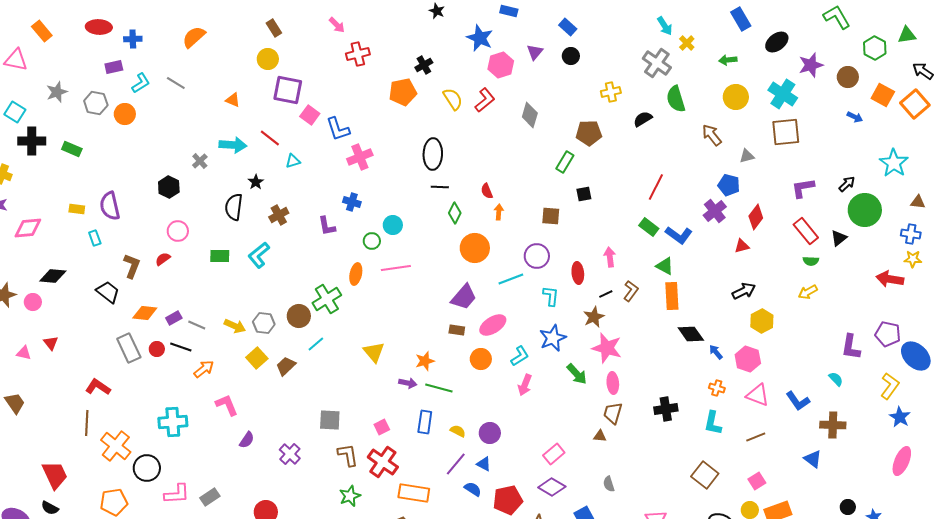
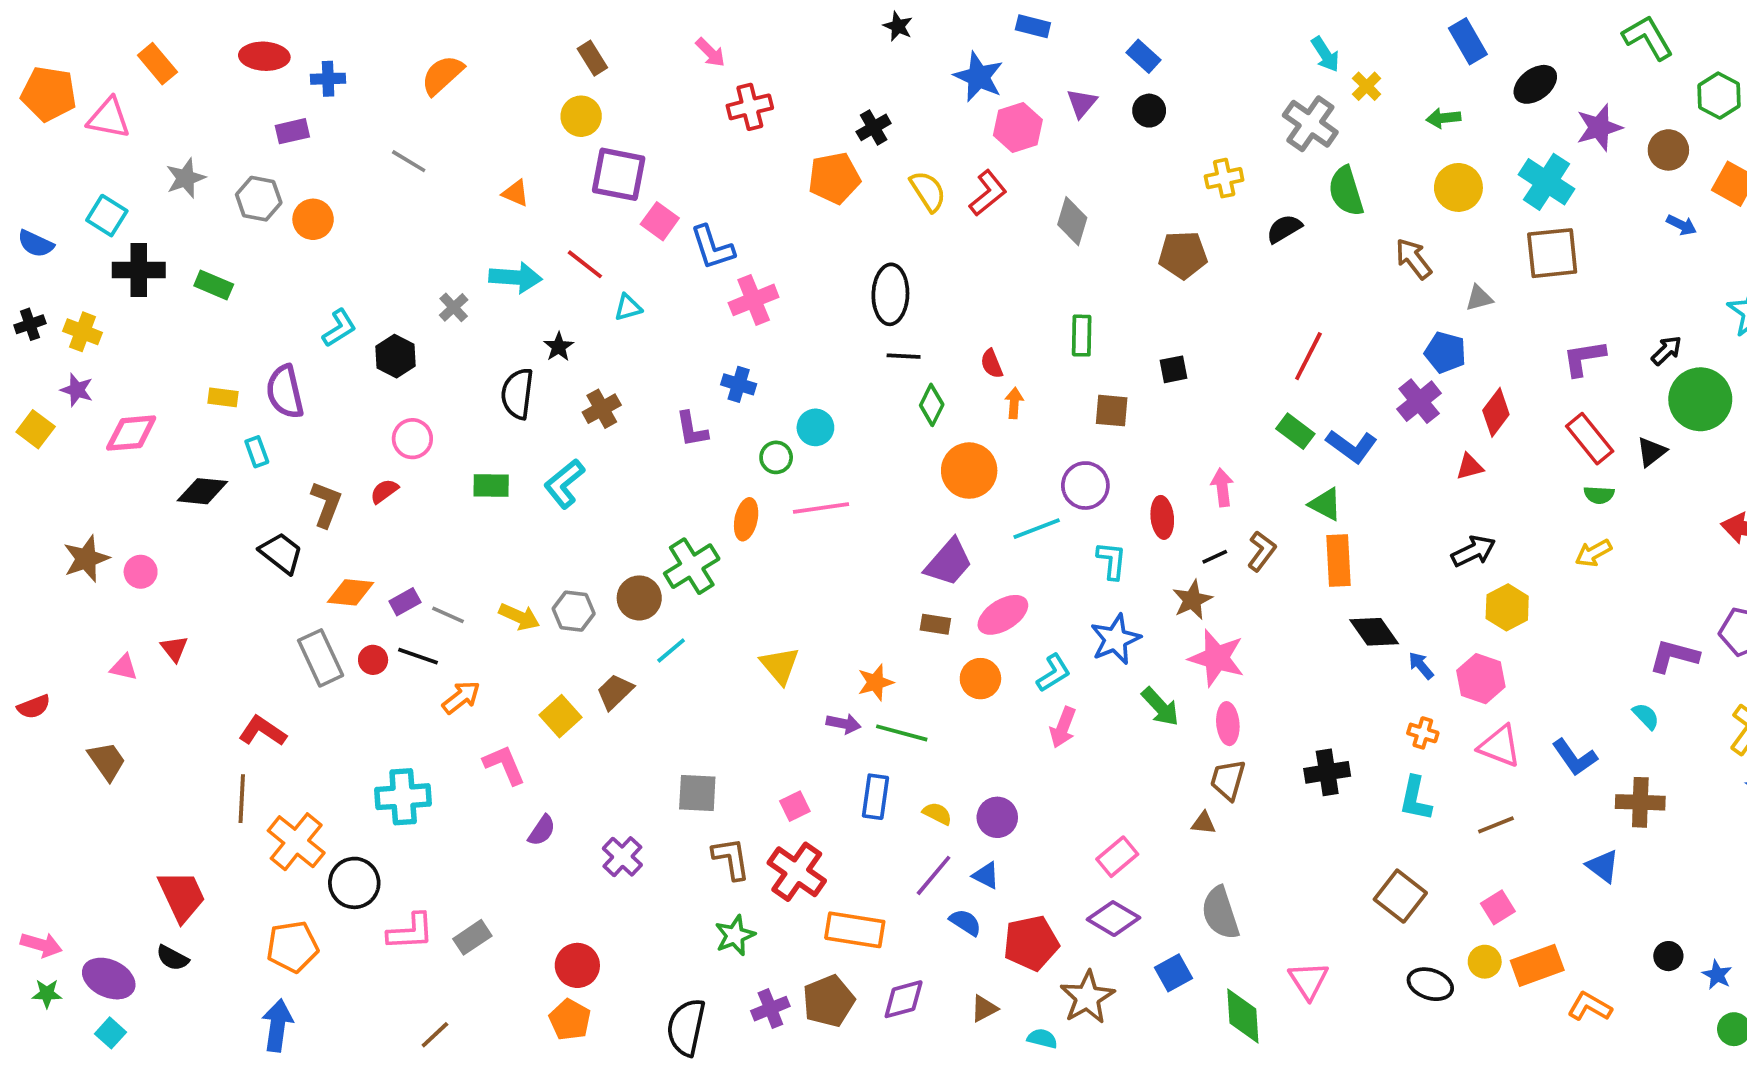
cyan L-shape: (141, 83) -> (339, 328), moved
green rectangle: (565, 162) -> (1082, 336), moved, turned -30
black diamond: (53, 276) -> (202, 491), moved
purple L-shape: (851, 347) -> (1674, 656), turned 96
yellow square: (257, 358) -> (560, 716), moved
gray semicircle: (609, 484) -> (1220, 913), size x1.8

